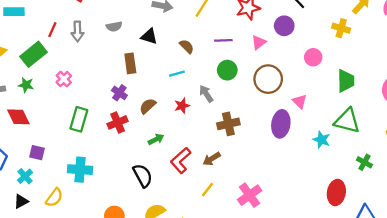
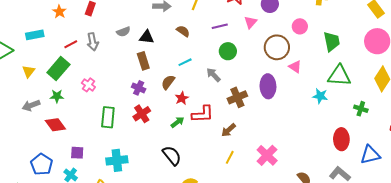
red line: (52, 30) -> (71, 44), turned 48
black triangle: (149, 36) -> (147, 37), moved
brown semicircle: (187, 46) -> (183, 31), moved
brown circle: (268, 79) -> (277, 47), moved
brown semicircle: (148, 106) -> (168, 82), moved
red star: (182, 106) -> (182, 98), moved
purple ellipse: (281, 124) -> (268, 86), moved
red L-shape: (181, 160) -> (203, 114), moved, turned -130

